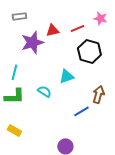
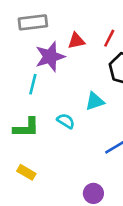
gray rectangle: (19, 16) -> (33, 22), size x1.5
red line: (77, 28) -> (109, 38), turned -40
cyan line: (14, 72) -> (33, 84), moved

